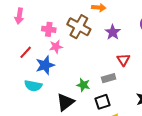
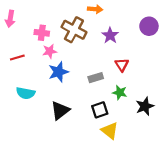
red line: (26, 52) -> (17, 58), turned 32
blue star: (45, 65) -> (58, 72), moved
gray rectangle: (109, 78) -> (96, 78), moved
green star: (83, 85) -> (120, 92), moved

